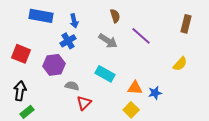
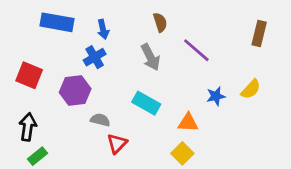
gray arrow: (108, 41) -> (150, 57), turned 30
blue star: (155, 93) -> (216, 96), moved

